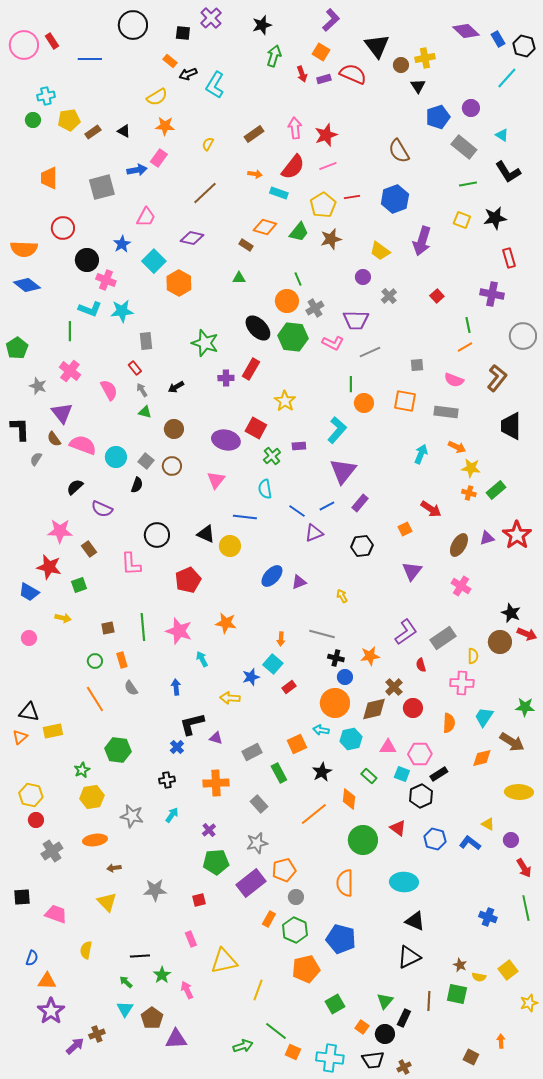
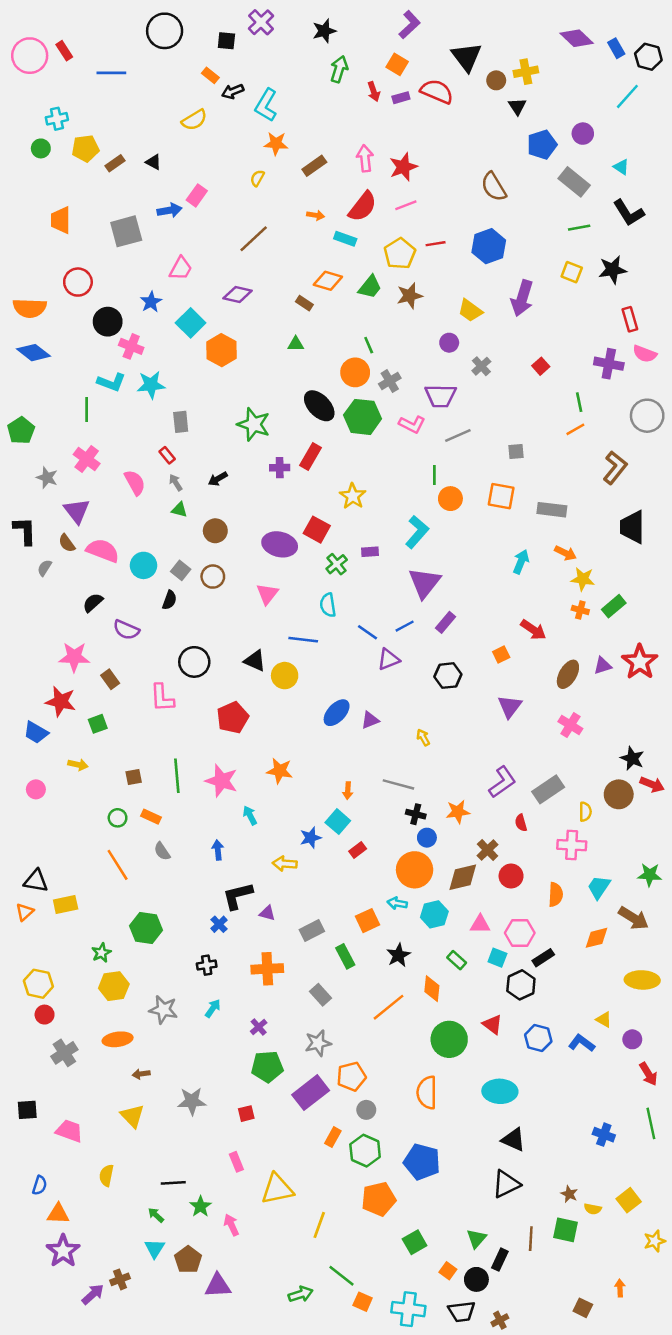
orange star: (165, 126) -> (276, 143), moved
pink semicircle: (454, 380) -> (645, 354), moved
orange rectangle: (122, 660) -> (151, 817), turned -49

